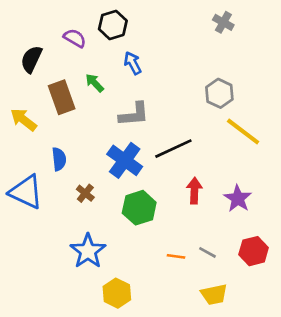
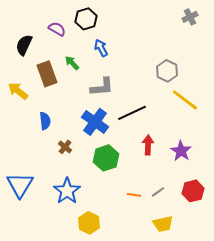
gray cross: (223, 22) -> (190, 17), moved, turned 35
blue triangle: (26, 192) -> (20, 185), moved, turned 36
gray line: (208, 252) -> (158, 192), turned -64

